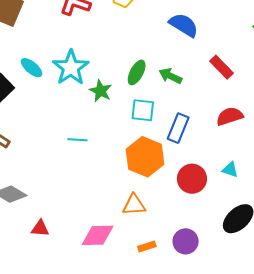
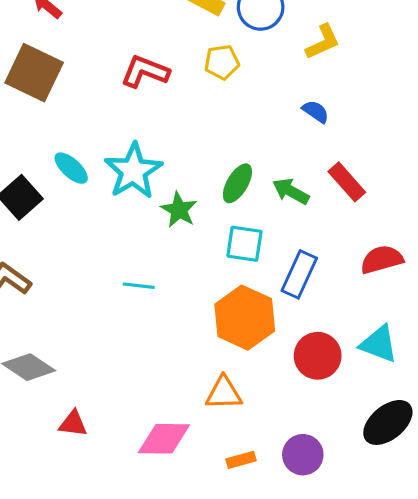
blue semicircle: (184, 25) -> (316, 111), size x0.6
red rectangle: (222, 67) -> (347, 182), moved
cyan triangle: (230, 170) -> (379, 344), size x1.5

